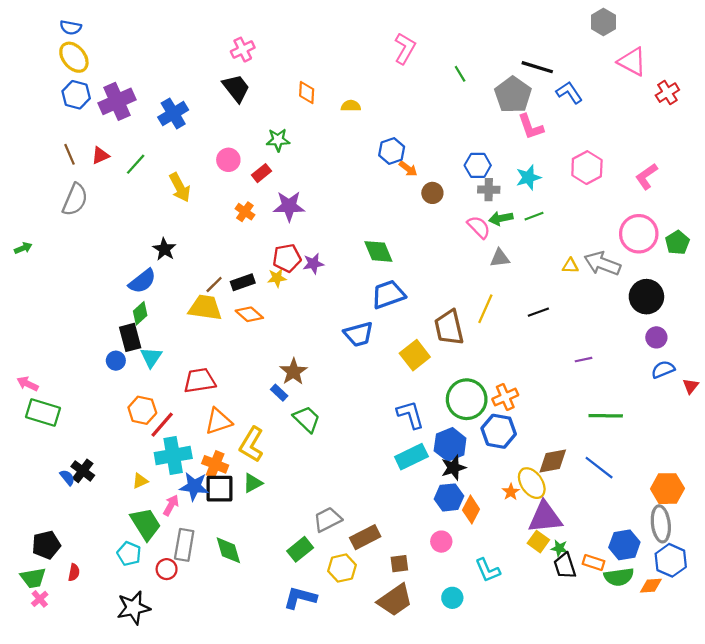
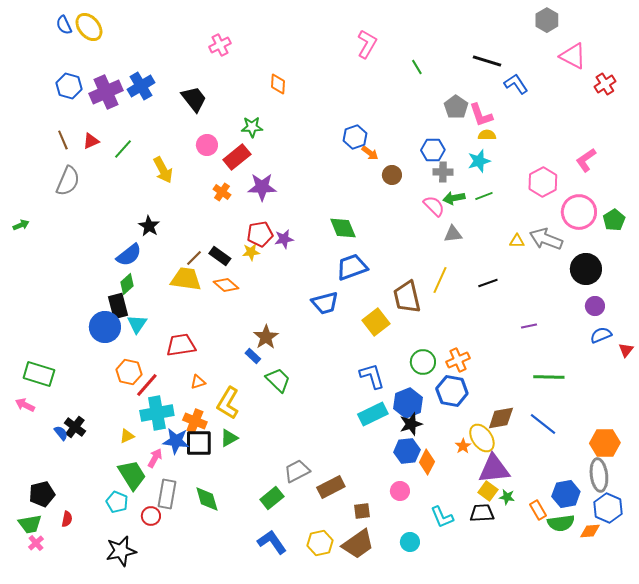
blue semicircle: (71, 27) -> (64, 25), turned 54
yellow ellipse: (74, 57) -> (89, 27), moved
black trapezoid: (236, 88) -> (194, 99), moved
gray pentagon: (513, 95) -> (456, 107), moved, size x0.7
yellow semicircle: (351, 106) -> (487, 135), moved
blue cross: (173, 113) -> (141, 86), moved
pink hexagon: (587, 168) -> (543, 182), moved
red rectangle: (261, 173) -> (237, 157), size x1.5
black rectangle: (243, 282) -> (220, 256), turned 55
blue circle: (116, 361) -> (105, 327), size x1.8
pink arrow: (28, 384) -> (25, 405), moved
green circle: (467, 399) -> (423, 362), size x0.7
orange triangle: (218, 421) -> (198, 382), size x0.6
orange rectangle: (594, 562) -> (538, 510), turned 42
black trapezoid: (565, 566) -> (482, 513), moved, turned 105
yellow hexagon: (342, 568) -> (320, 543), moved
blue L-shape: (300, 598) -> (272, 542), turned 40

